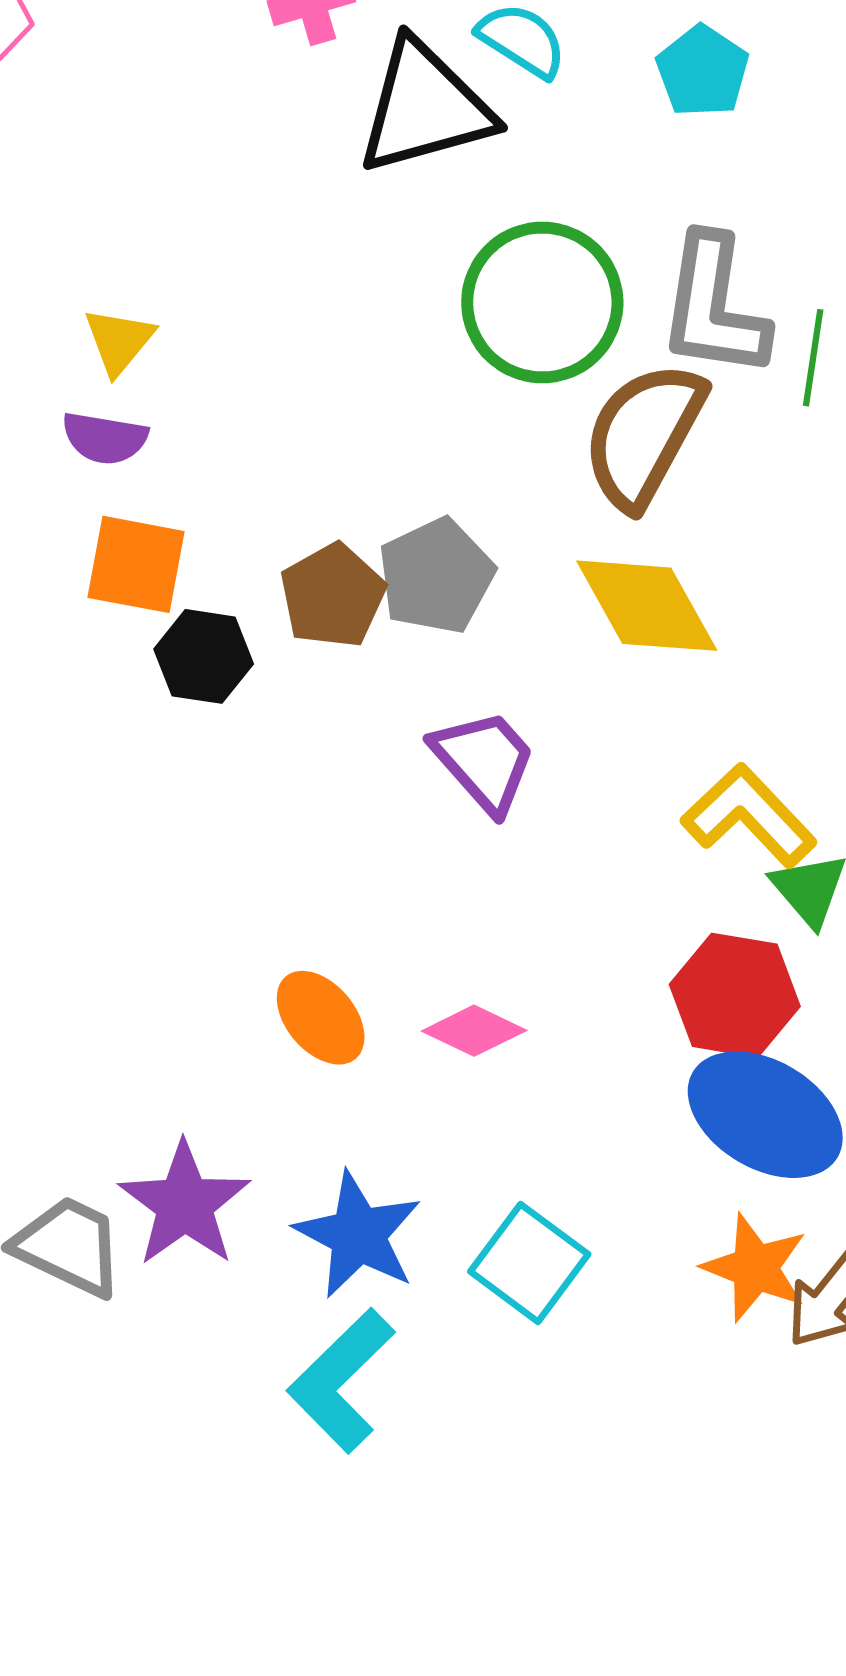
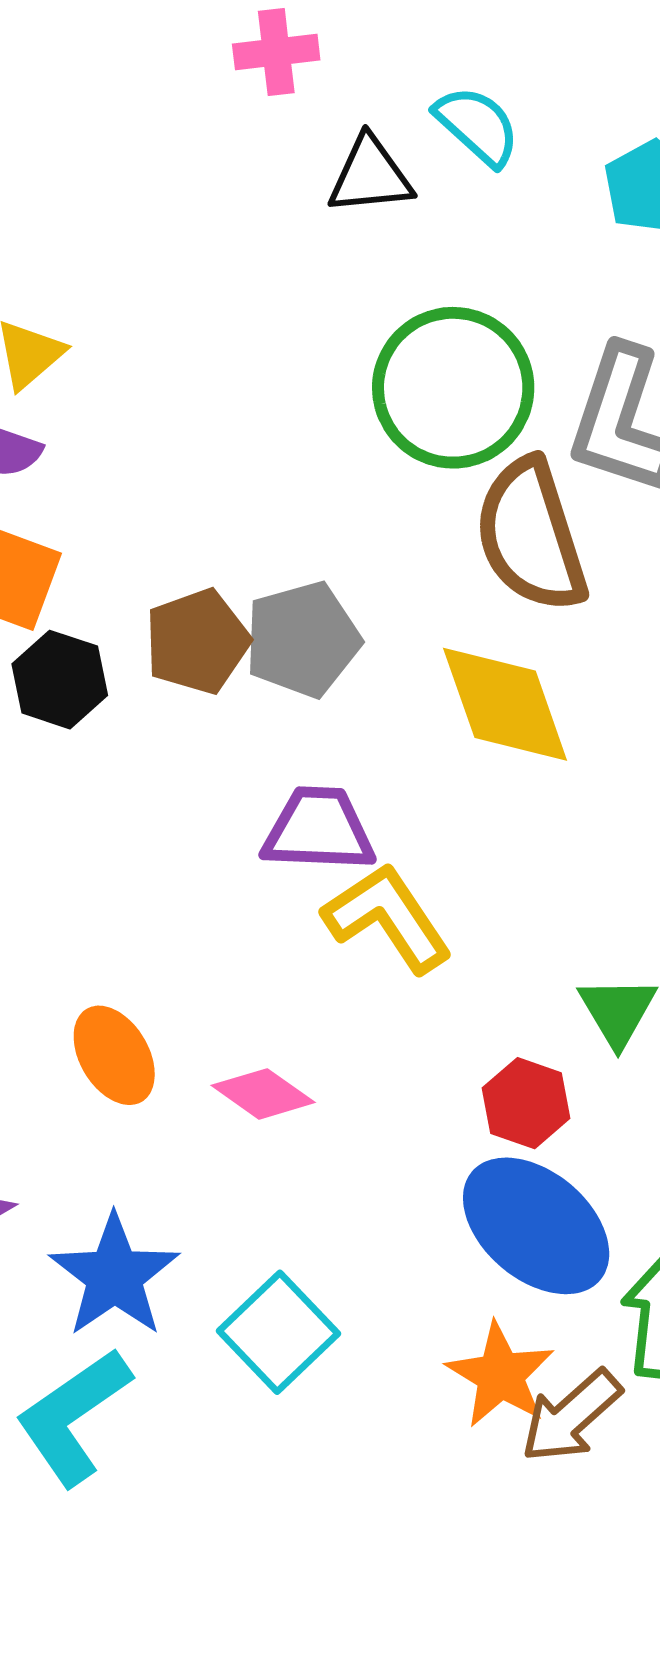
black triangle: (425, 107) -> (370, 176), size x0.6
brown semicircle: (644, 435) -> (531, 535), turned -56
purple trapezoid: (484, 761) -> (319, 830), turned -56
yellow L-shape: (749, 816) -> (388, 918), moved
red hexagon: (735, 995) -> (526, 1103), size x0.7

